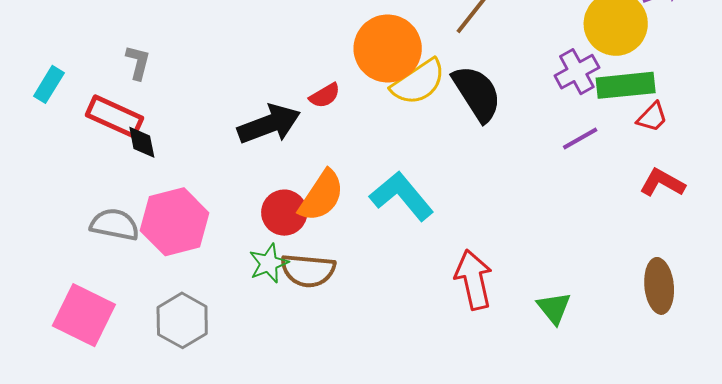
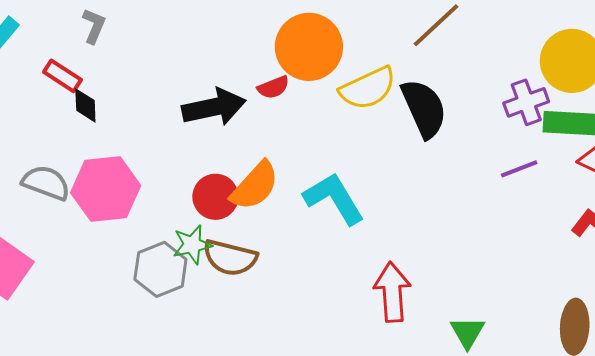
orange circle: (388, 48) -> (309, 47), moved
red rectangle: (115, 116) -> (62, 76), size x0.7
gray hexagon: (182, 320) -> (160, 269), moved

